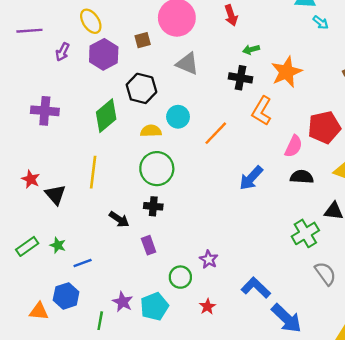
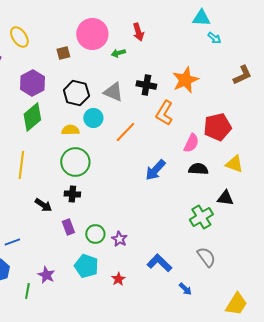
green arrow: (251, 50) -> (118, 53), moved
purple hexagon: (104, 54) -> (32, 83), moved
gray triangle: (187, 64) -> (113, 92), moved
black hexagon: (141, 88) -> (76, 93), moved
gray semicircle: (325, 274) -> (206, 257), moved
green circle: (180, 277) -> (95, 234), moved
cyan pentagon: (154, 307) -> (86, 266), moved, turned -30
blue arrow: (286, 318) -> (185, 289), size x0.5

